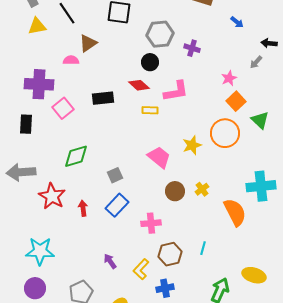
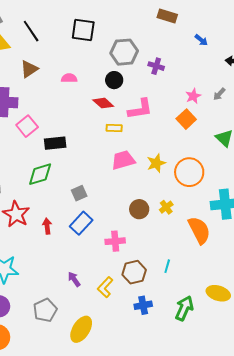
brown triangle: (88, 43) -> (29, 69), moved
pink semicircle: (71, 60) -> (69, 78), moved
gray arrow: (256, 62) -> (219, 94), moved
black rectangle: (103, 98) -> (55, 143), moved
orange square: (236, 101) -> (186, 119), moved
orange circle: (225, 133) -> (189, 172), moved
pink trapezoid: (159, 157) -> (123, 160), moved, turned -55
blue cross: (165, 288) -> (143, 305), moved

